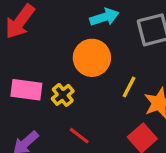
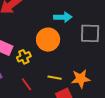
yellow line: (129, 87) -> (55, 78), moved, turned 56

